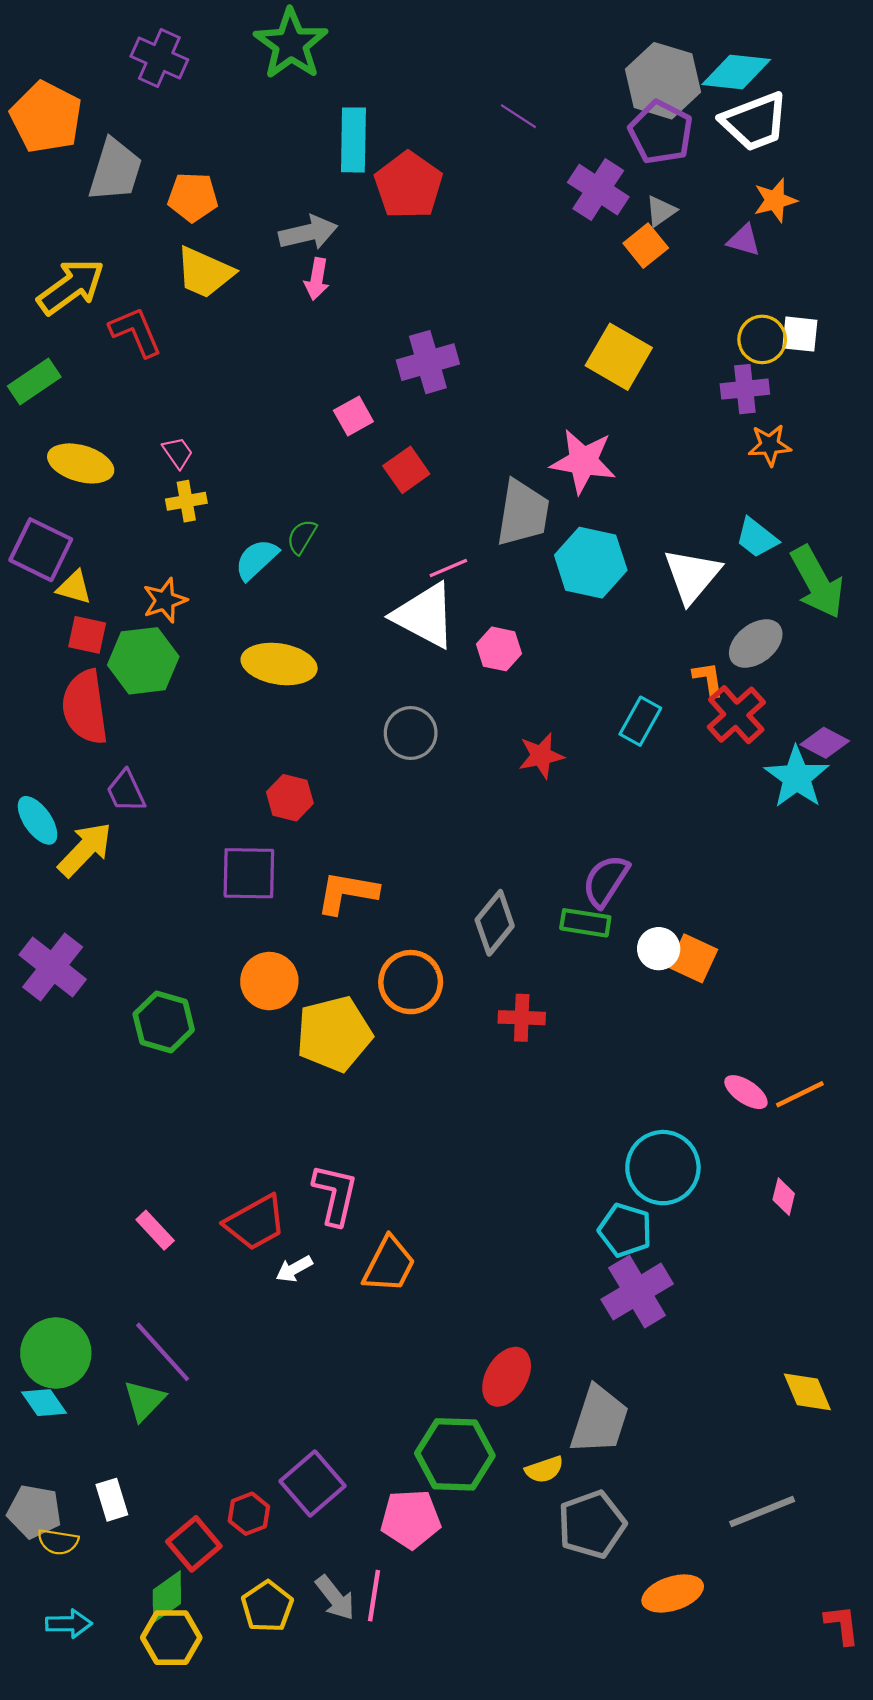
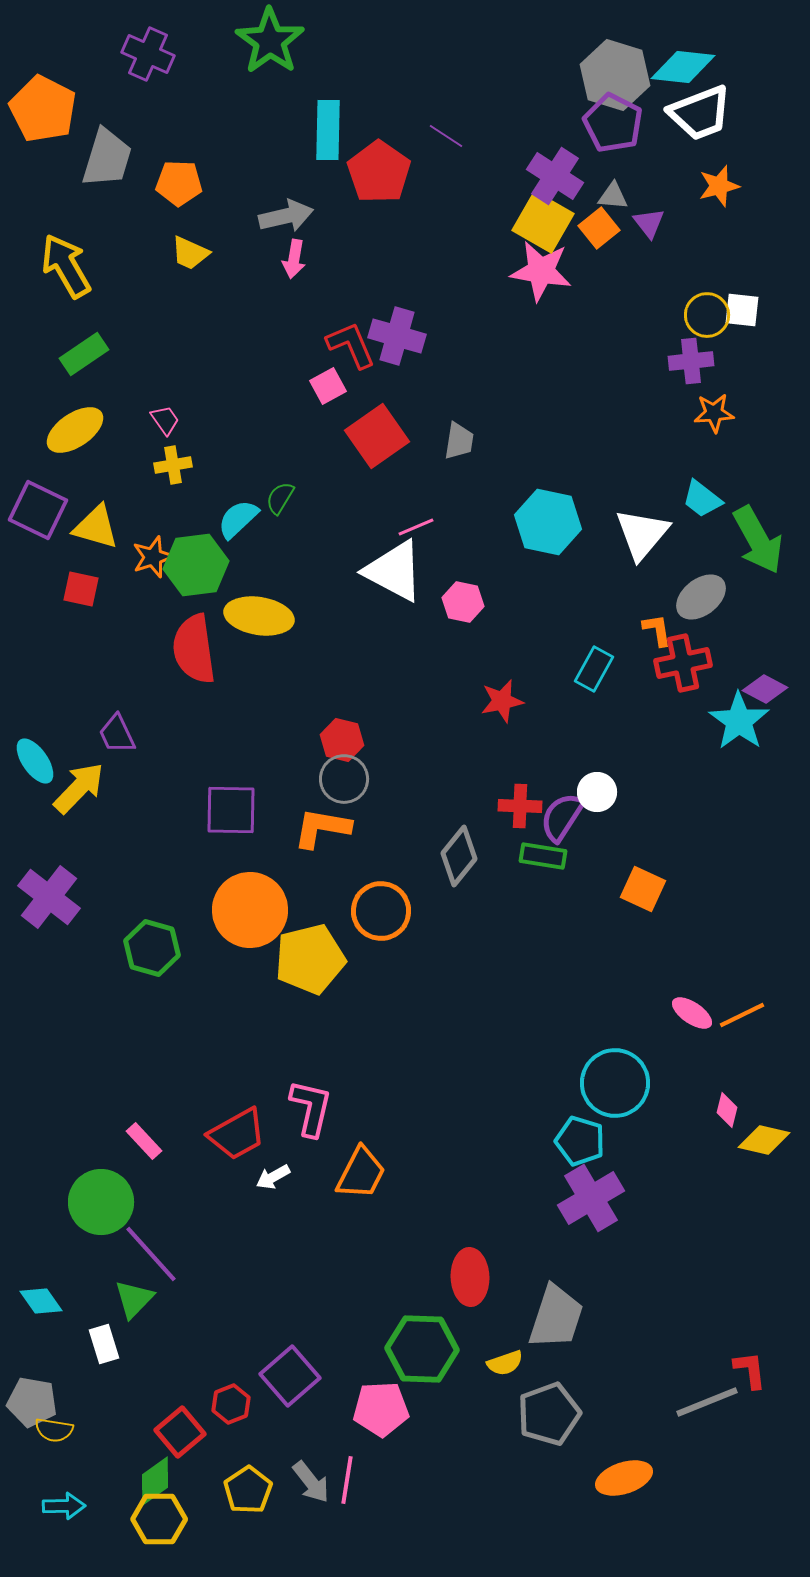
purple line: (518, 116) -> (446, 136), moved
gray triangle: (661, 211) -> (613, 196), turned 40
purple triangle: (744, 240) -> (649, 223), moved, turned 36
yellow trapezoid: (205, 273) -> (190, 253), size x0.7
yellow arrow: (71, 287) -> (66, 266), turned -84
red L-shape: (136, 332) -> (351, 345), moved
yellow square: (619, 357) -> (543, 222), moved
purple cross: (428, 362) -> (397, 336), turned 32
green rectangle: (34, 381) -> (84, 354), moved
pink star: (583, 461) -> (541, 271), moved
yellow ellipse: (81, 463) -> (75, 430), turned -50
red square: (406, 470) -> (377, 436), size x1.5
gray trapezoid: (523, 513) -> (459, 441), moved, size x0.6
yellow triangle: (74, 587) -> (96, 527), moved, size x1.4
green hexagon: (143, 661) -> (196, 565), moved
red semicircle: (85, 707) -> (194, 649), moved
red cross: (736, 715) -> (683, 663), turned 30
gray circle: (411, 733) -> (344, 779), moved
red hexagon: (290, 798) -> (342, 740), moved
white circle: (659, 949) -> (597, 792), moved
orange circle: (269, 981) -> (250, 910), size x1.4
red cross: (522, 1018) -> (520, 806), moved
green circle: (56, 1353) -> (101, 1202), moved
red ellipse: (507, 1377) -> (470, 1277), turned -32
yellow diamond: (807, 1392) -> (764, 1140), moved, turned -54
white rectangle: (112, 1500) -> (104, 1344), moved
red L-shape: (842, 1625) -> (750, 1370), moved

